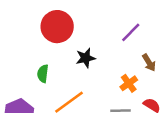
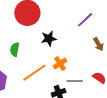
orange cross: (129, 83) -> (60, 64), moved

